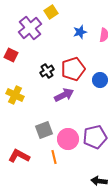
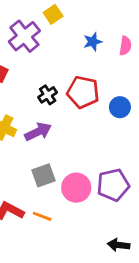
red pentagon: (73, 69) -> (83, 92), turned 30
purple arrow: (64, 95) -> (38, 132), moved
orange line: (54, 157) -> (42, 216), moved, turned -56

